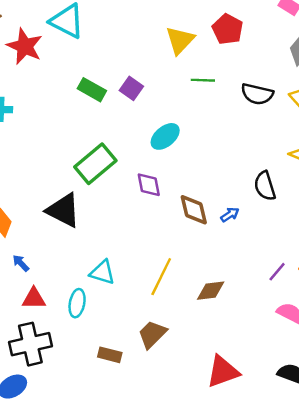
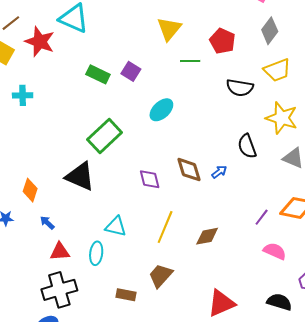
red pentagon: (228, 29) -> (222, 41), moved
black semicircle: (257, 94) -> (240, 88), moved
purple diamond: (149, 185) -> (150, 179), moved

